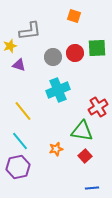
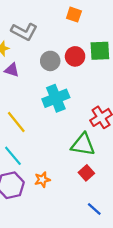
gray L-shape: (30, 31) -> (24, 32), turned 35
orange star: (56, 149) -> (42, 180), moved
blue line: (92, 188) -> (94, 209), turned 48

